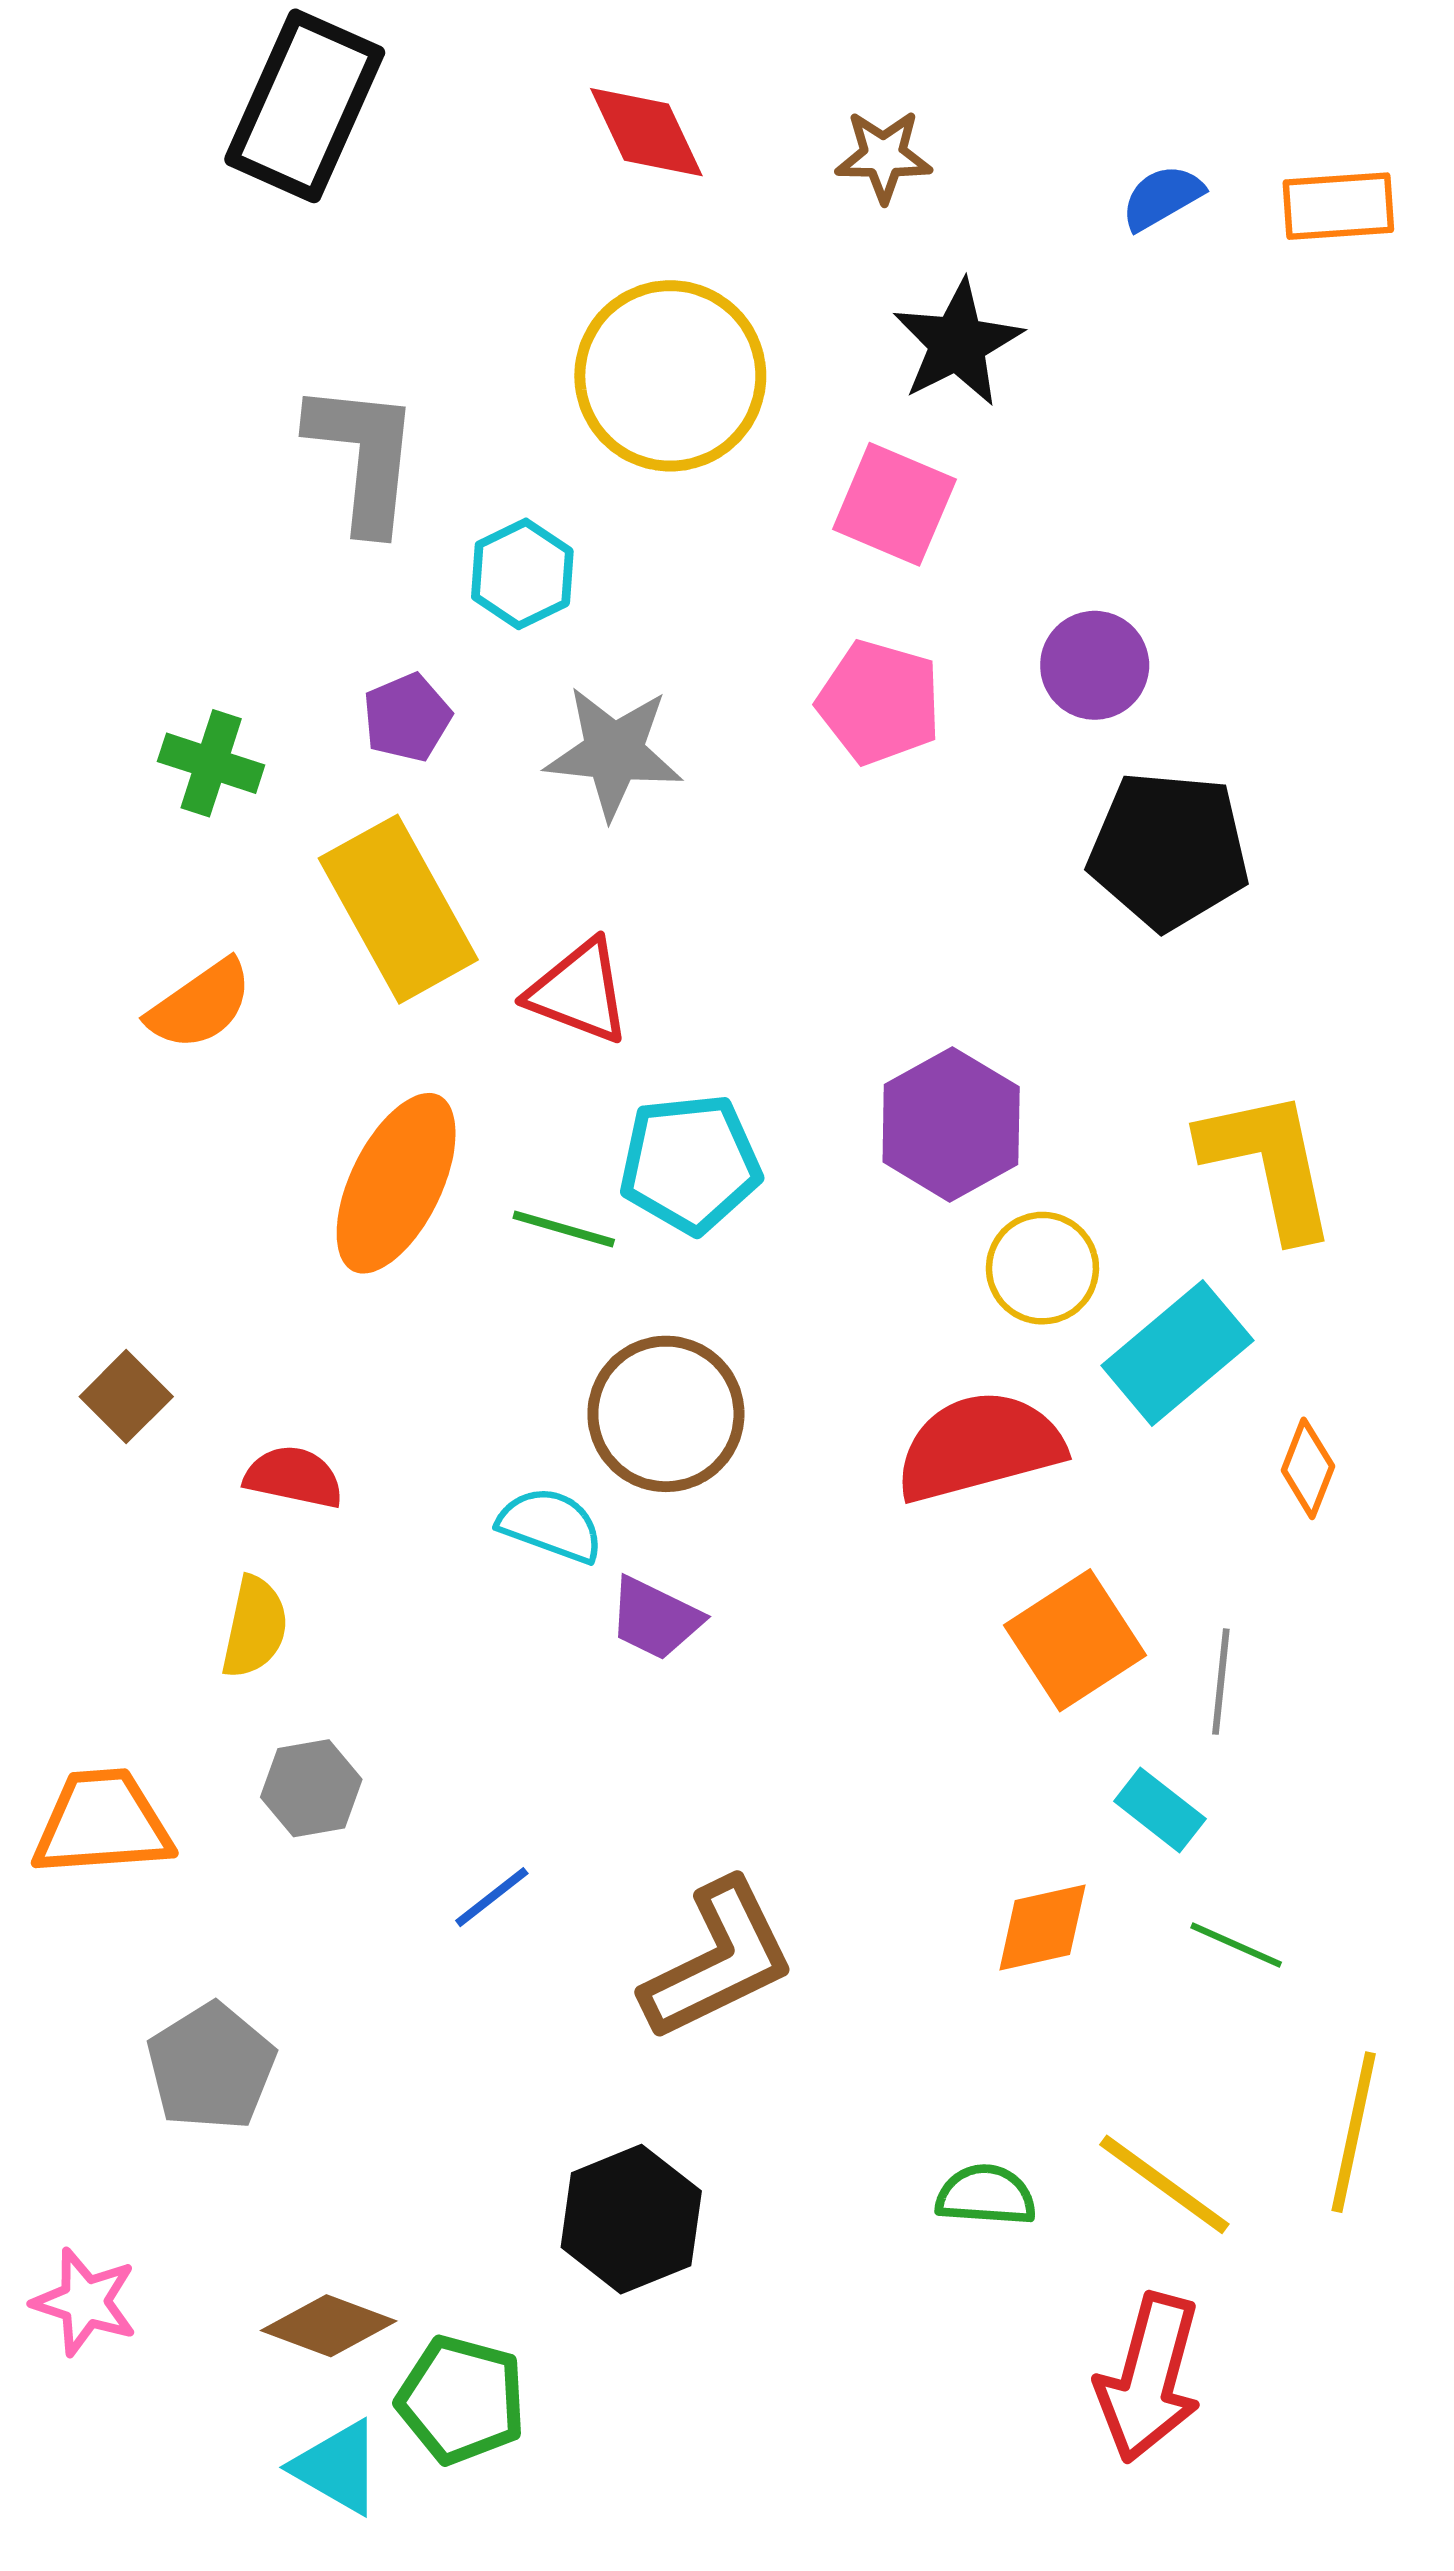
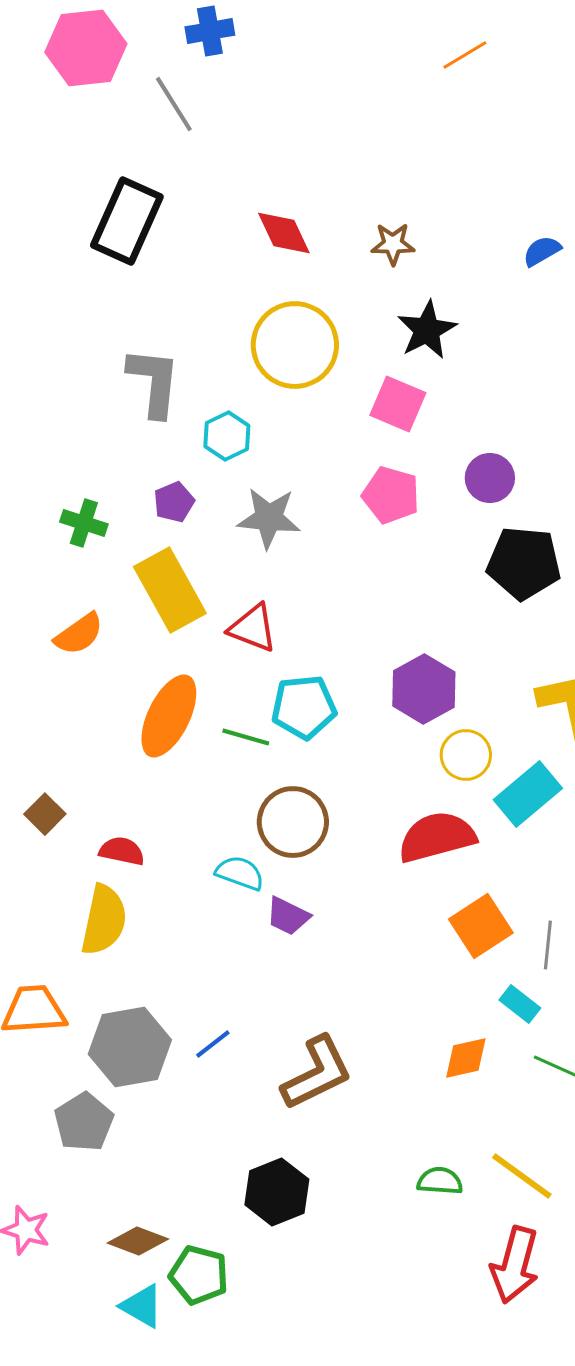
blue semicircle: (1162, 197) -> (542, 251), moved
yellow semicircle: (255, 1627) -> (104, 920), size x1.5
gray hexagon: (311, 1788) -> (130, 1047), moved, size x1.8

